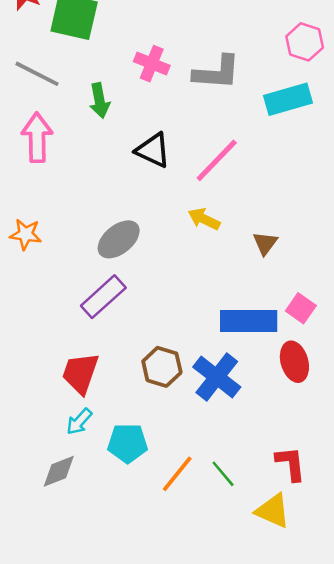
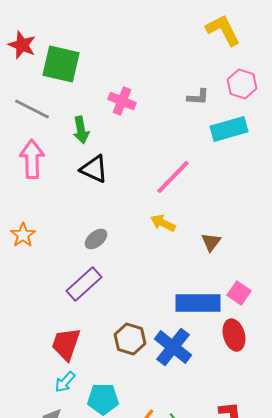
gray L-shape: (217, 72) -> (198, 97), moved, size x0.6
black triangle: (153, 150) -> (94, 169), moved
orange star: (26, 234) -> (23, 235), turned 30
gray ellipse: (119, 239) -> (96, 239), size x0.7

